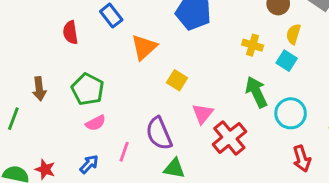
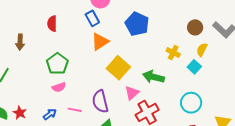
blue rectangle: (111, 16) -> (92, 18), moved
yellow square: (177, 80) -> (118, 68), size x1.6
brown arrow: (39, 89) -> (20, 42), moved
green arrow: (256, 92) -> (153, 77), moved, turned -60
pink line: (124, 152) -> (75, 110), turned 72

